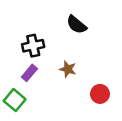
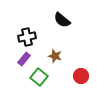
green square: (15, 100) -> (39, 77), moved

